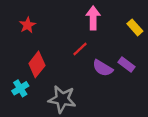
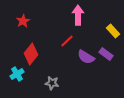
yellow rectangle: (135, 27) -> (113, 31), moved
gray star: (62, 99) -> (52, 83), size x0.6

